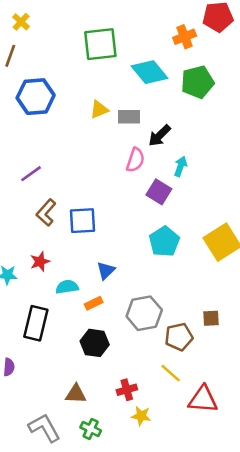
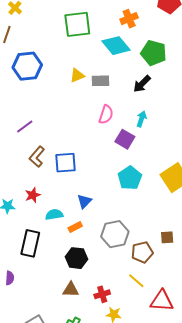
orange cross: (185, 37) -> (129, 19), moved
green pentagon: (197, 82) -> (154, 53), turned 30
black arrow: (160, 136) -> (142, 84), moved
brown triangle: (76, 394) -> (71, 290), moved

